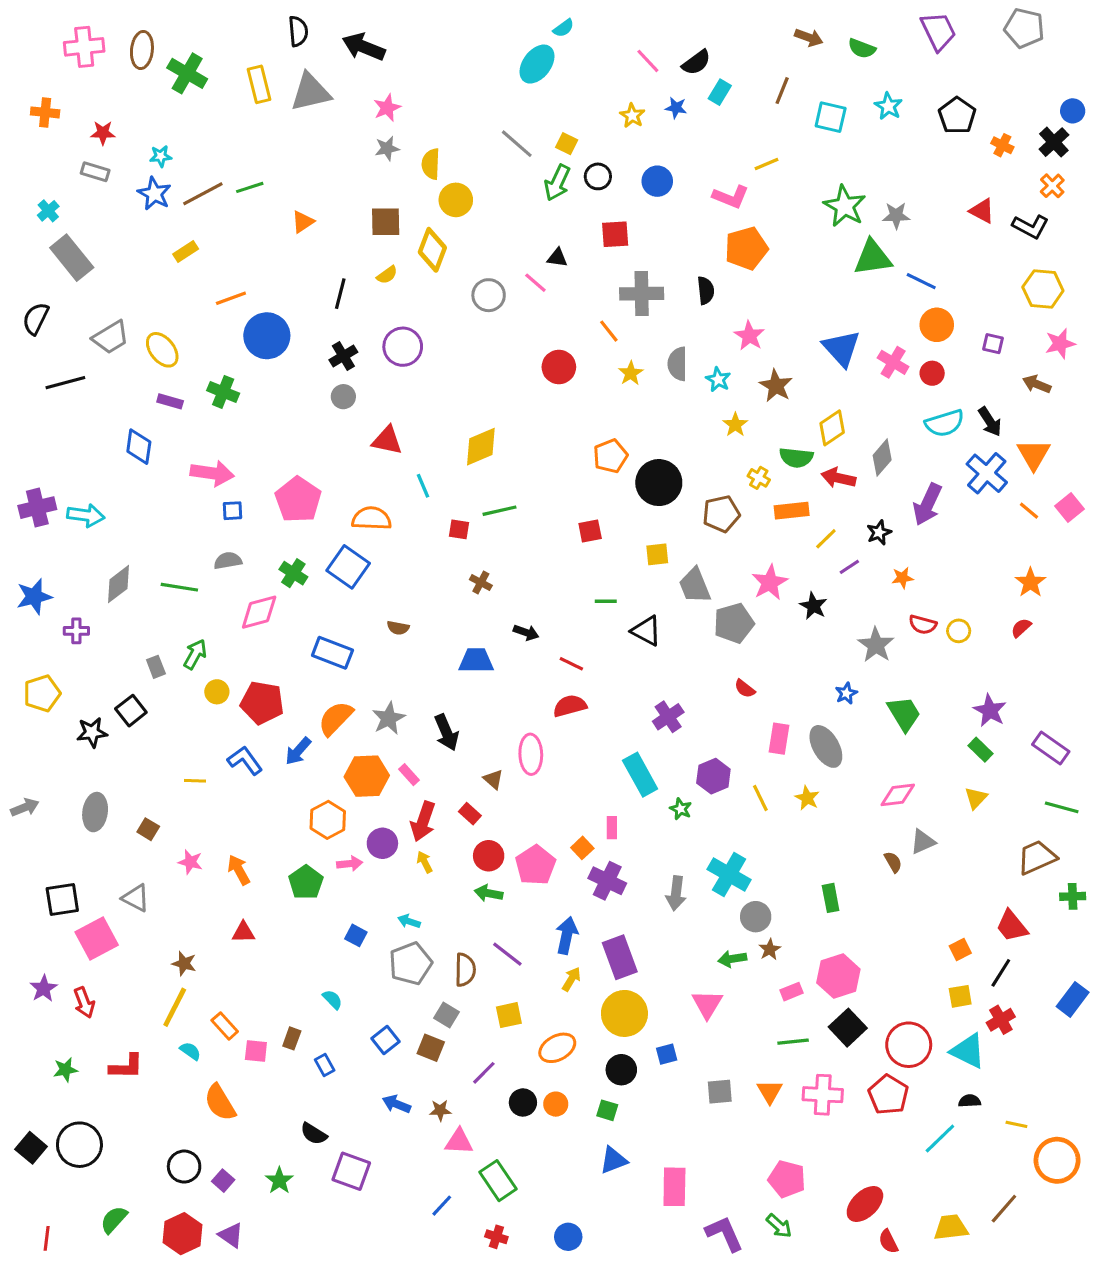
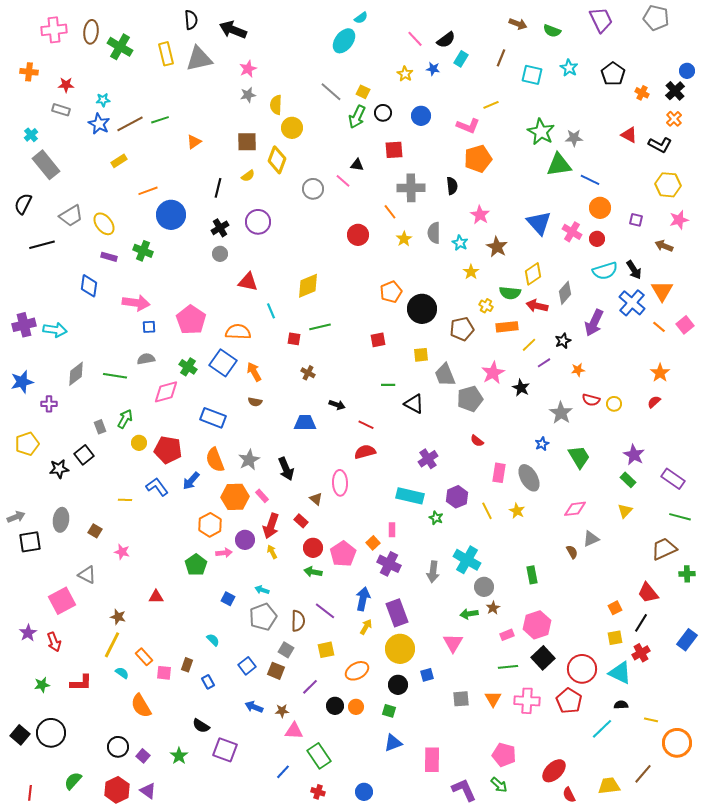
orange semicircle: (336, 718) -> (215, 460), turned -65
cyan rectangle: (640, 775) -> (410, 496), turned -48
orange arrow: (239, 870) -> (254, 372), moved
black square: (62, 899) -> (30, 542), moved

